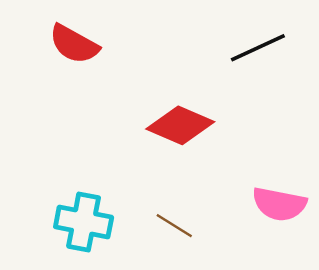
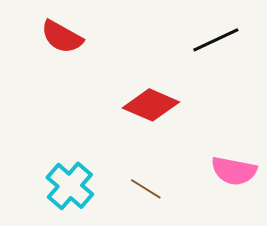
cyan cross: (84, 222) -> (70, 186), turned 30

